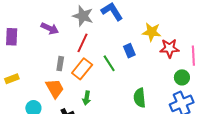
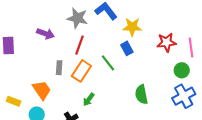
yellow star: (152, 32) -> (132, 27), moved
yellow rectangle: (12, 79) -> (14, 101), moved, turned 48
orange trapezoid: (55, 88) -> (42, 90), moved
green arrow: (87, 98) -> (89, 99), turned 32

